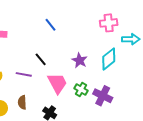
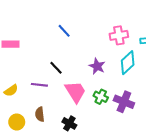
pink cross: (109, 23) -> (119, 35), moved

